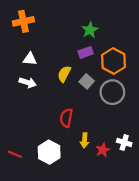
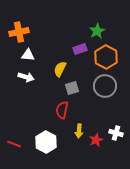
orange cross: (23, 21) -> (19, 32), moved
green star: (90, 30) -> (97, 31), moved
gray square: (87, 81) -> (72, 88), moved, turned 32

